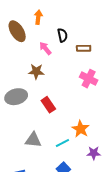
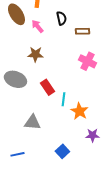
pink arrow: (45, 48) -> (37, 26), moved
gray ellipse: (16, 97) -> (15, 79), turned 35
cyan line: (62, 143) -> (63, 99), moved, turned -56

